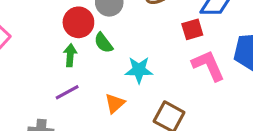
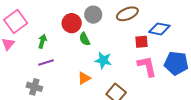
green arrow: (70, 55) -> (42, 41), moved
purple line: (67, 92) -> (46, 63), moved

